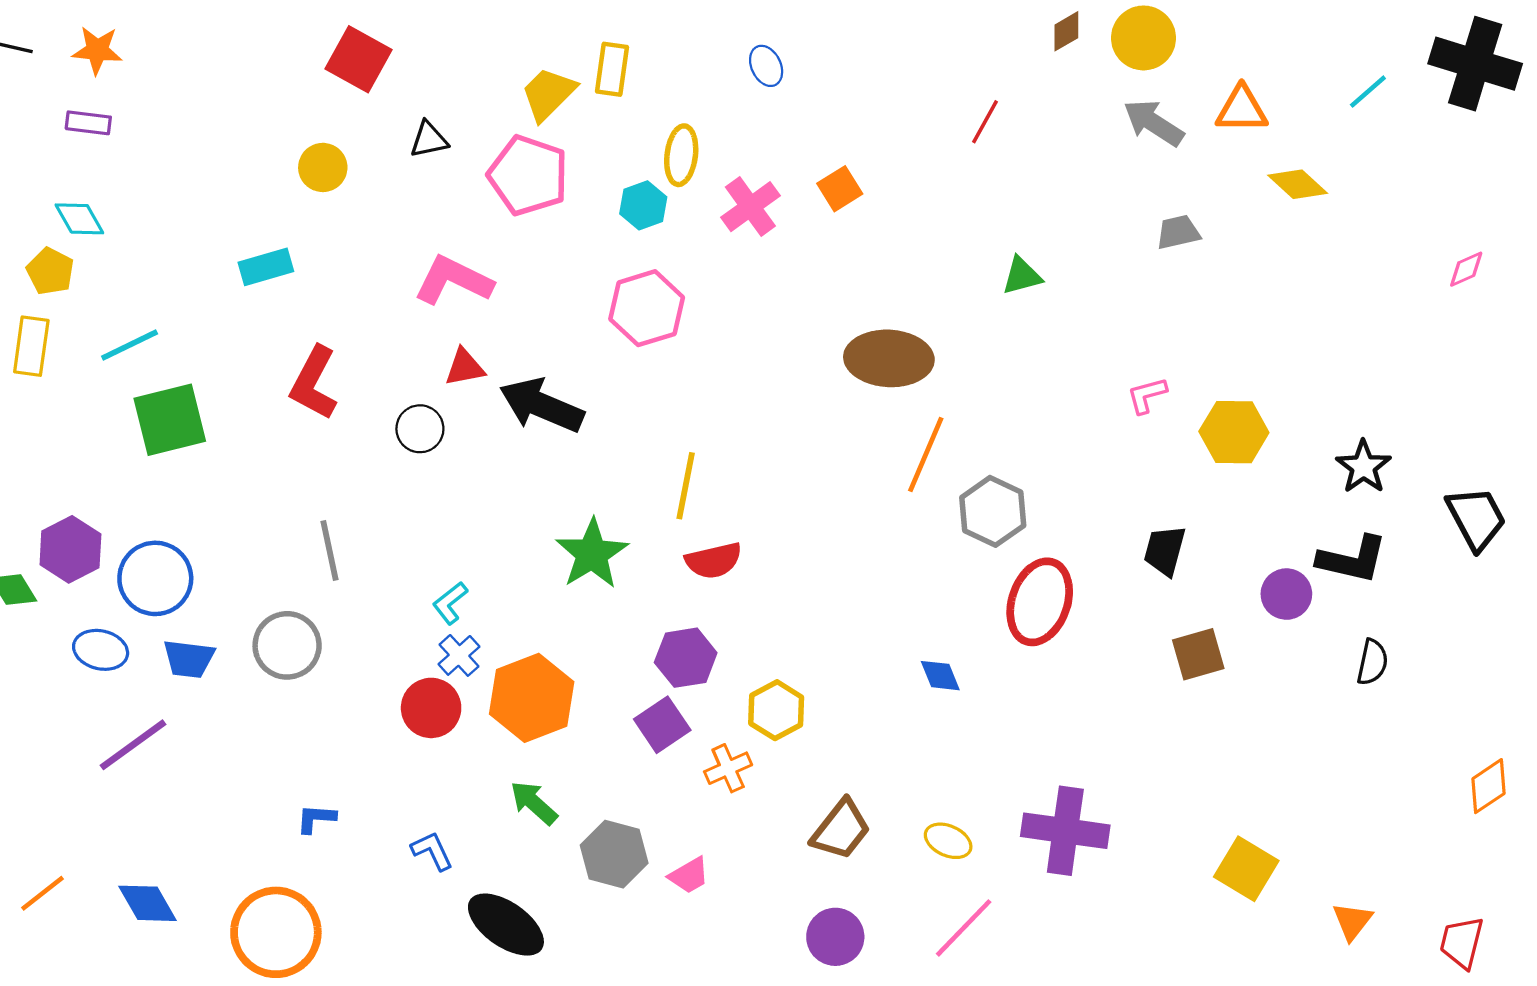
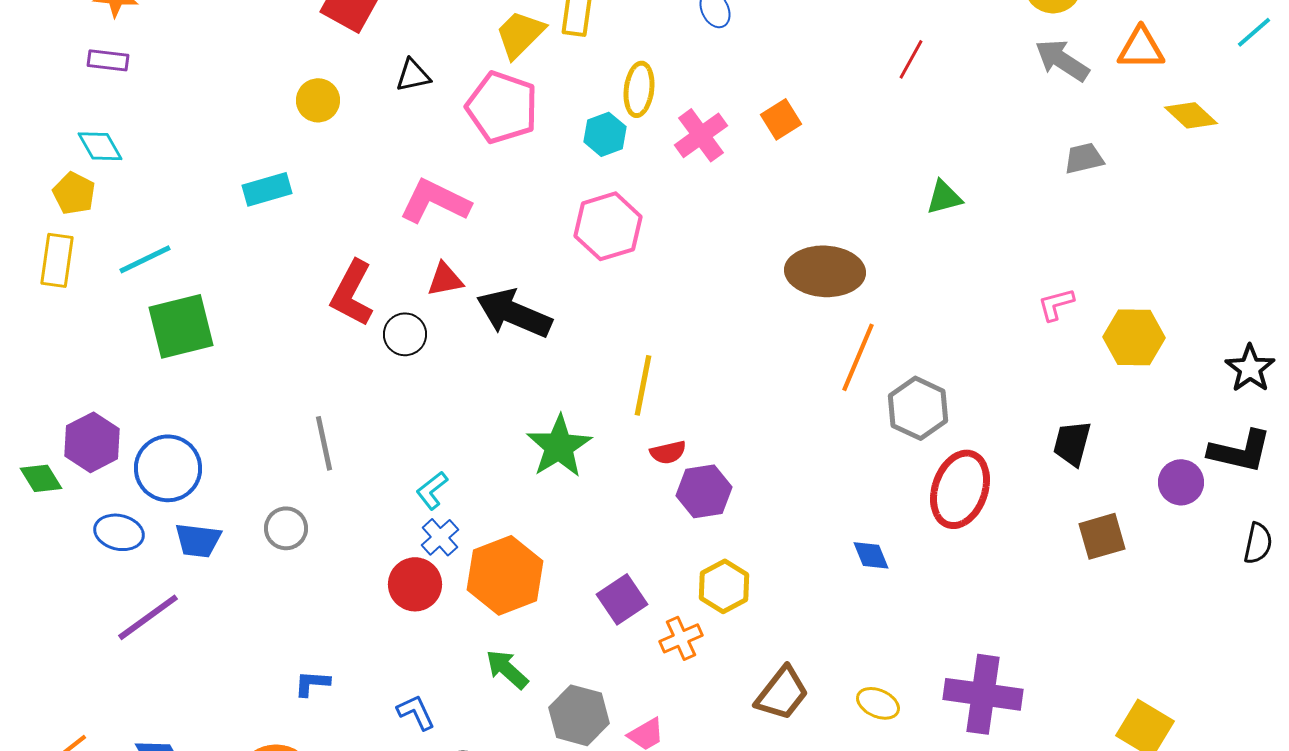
red L-shape: (314, 383) -> (352, 293), moved
red semicircle: (714, 561) -> (668, 452), size x0.7
gray circle: (287, 645) -> (286, 528), size x0.7
purple hexagon: (686, 658) -> (704, 491), moved

